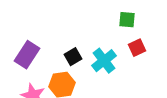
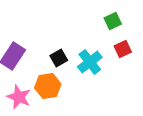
green square: (127, 20) -> (113, 21), turned -30

